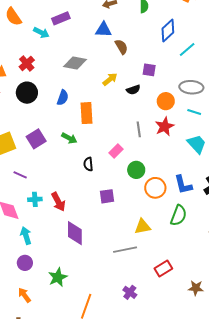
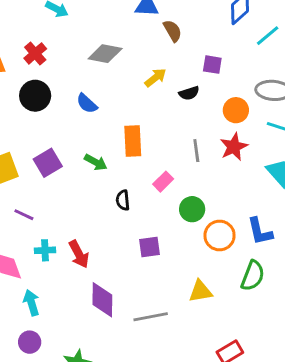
blue semicircle: (63, 98) -> (87, 104), turned 112
orange rectangle: (87, 113) -> (133, 141), moved
gray line: (125, 250) -> (151, 317), moved

